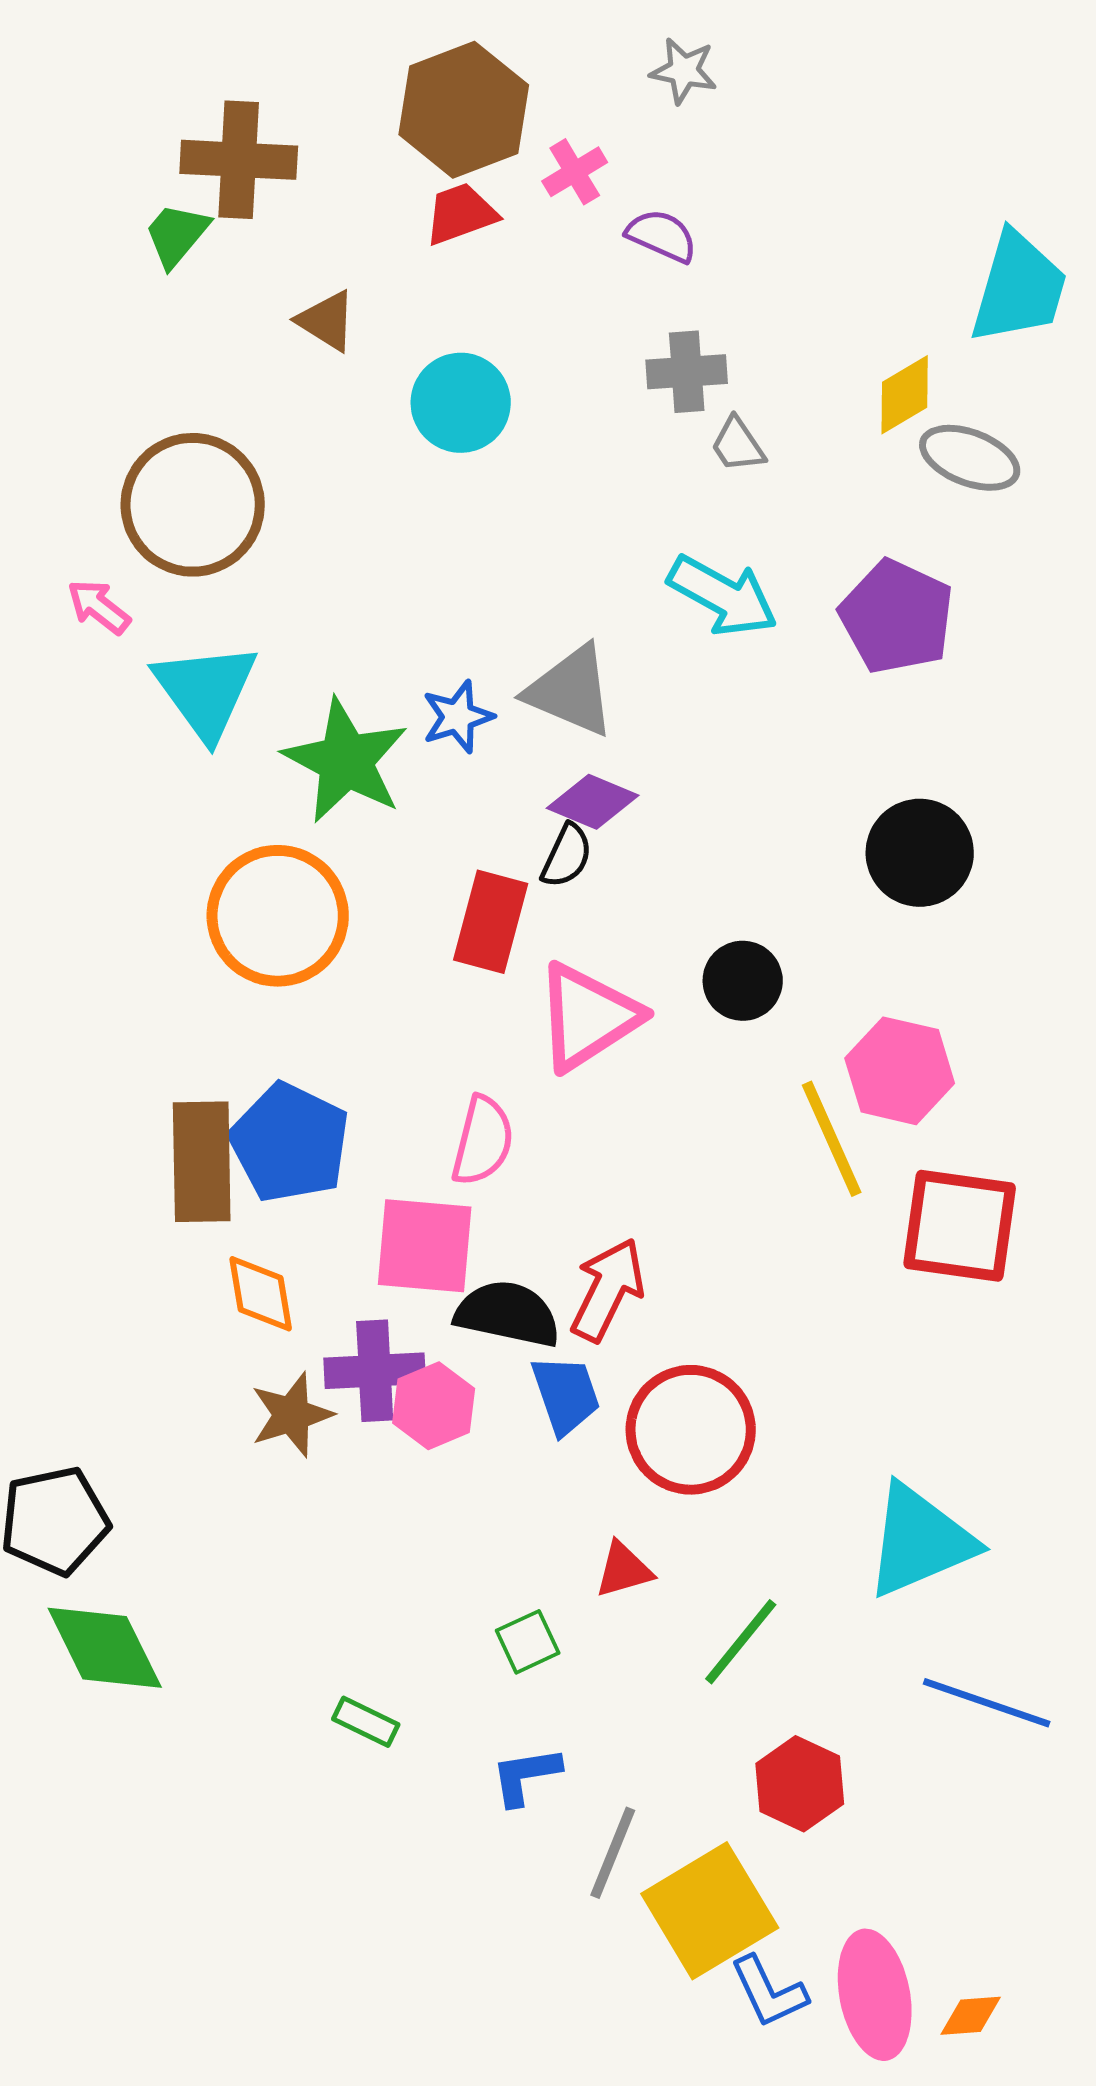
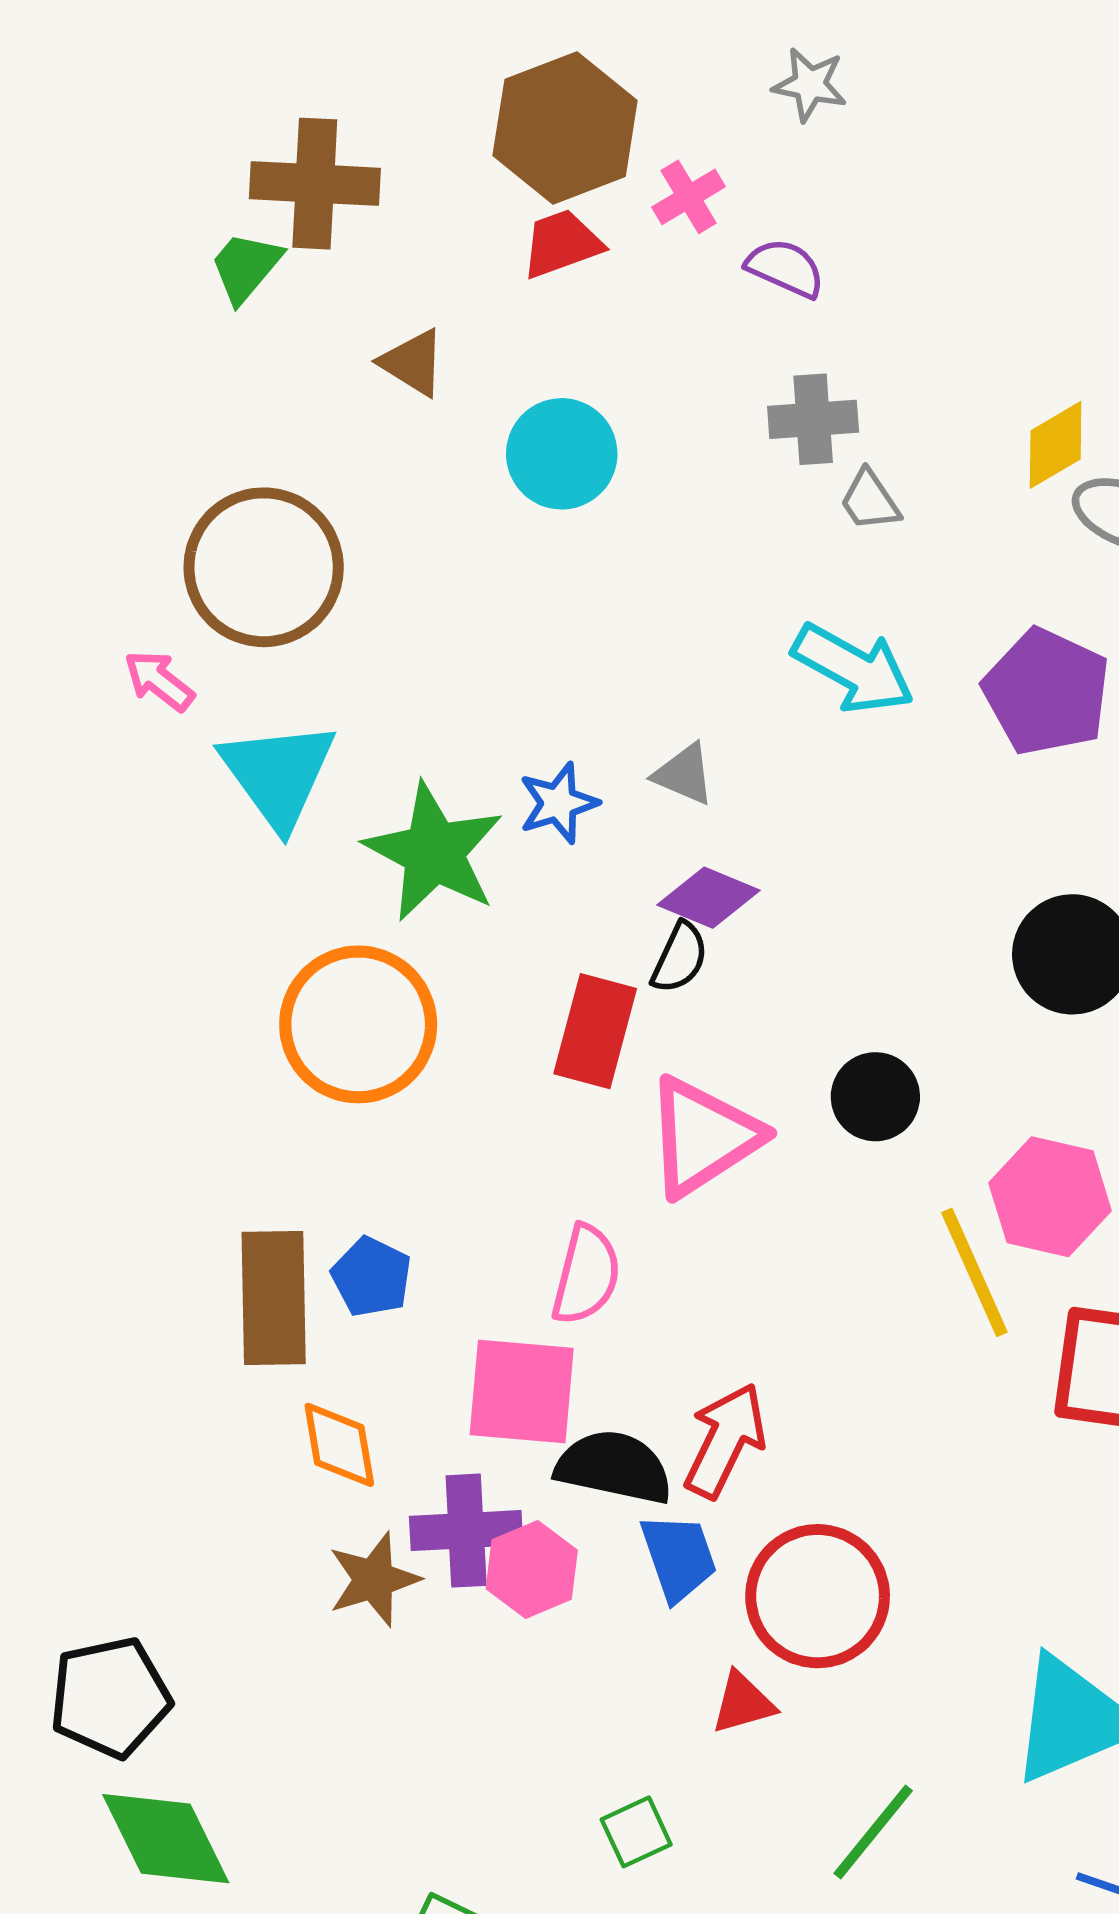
gray triangle: (571, 691) -> (684, 774), size x0.6
blue pentagon: (290, 1143) -> (372, 1277), size x0.6
red triangle: (624, 1570) -> (743, 1703), moved

